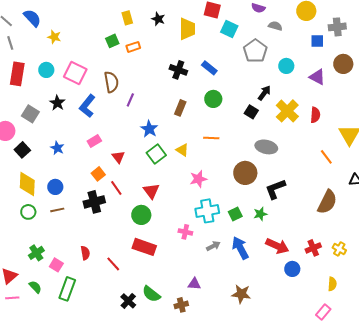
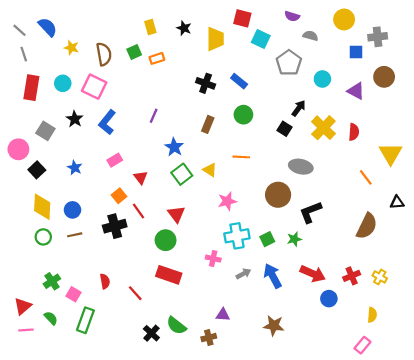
brown semicircle: (111, 82) -> (104, 54), moved

